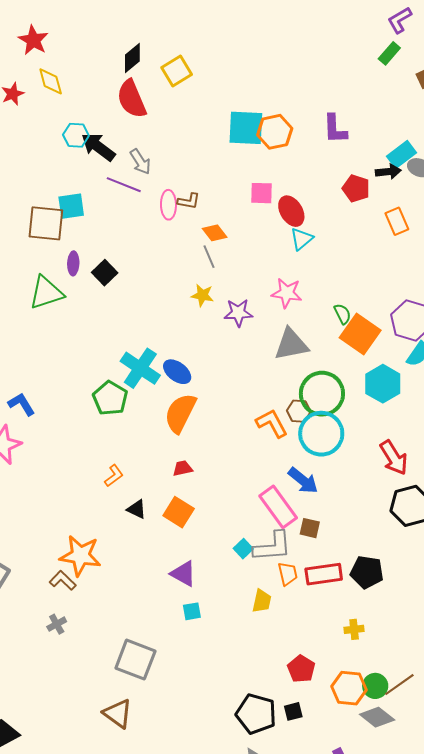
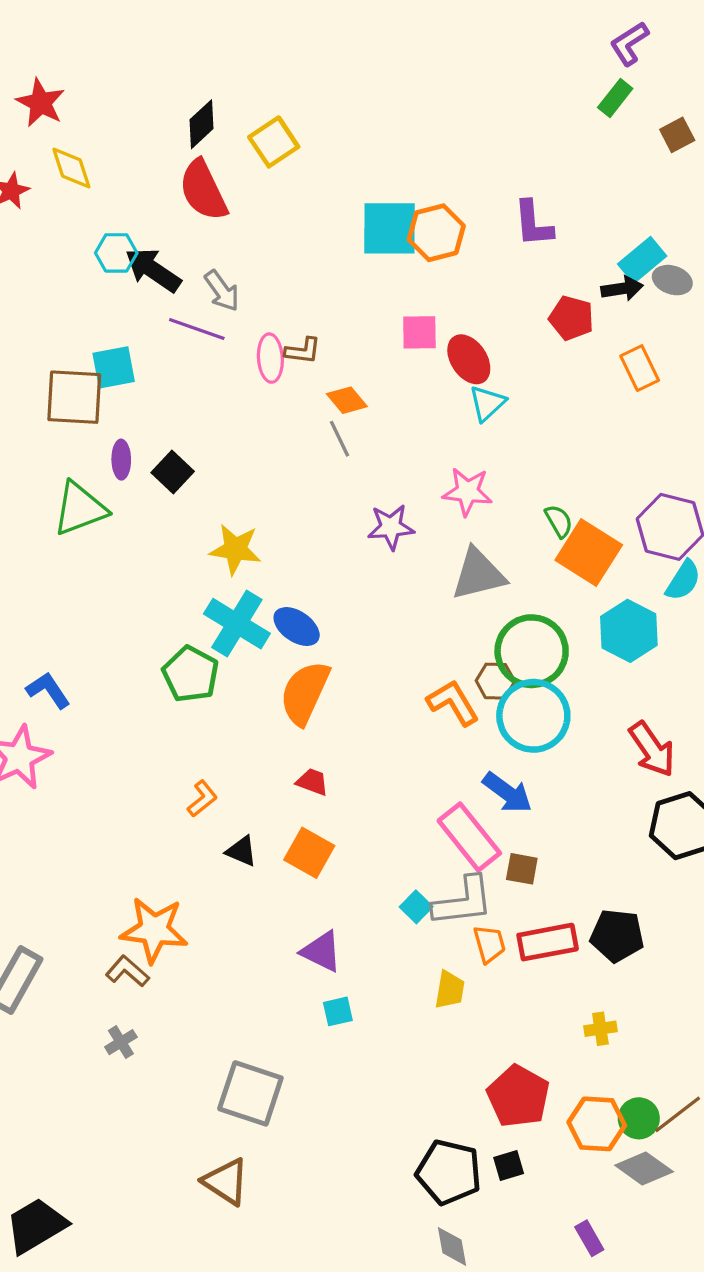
yellow star: (202, 295) -> (235, 549), moved, size x1.4
red trapezoid: (183, 468) -> (312, 782), turned 35
red pentagon: (301, 669) -> (518, 1096), size x1.4

